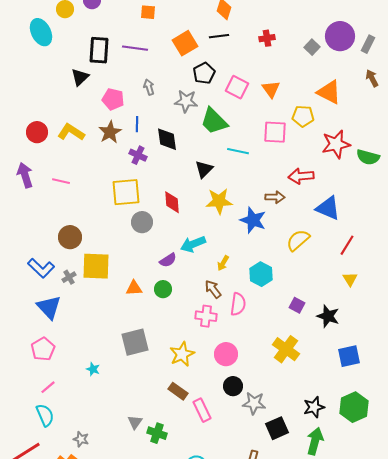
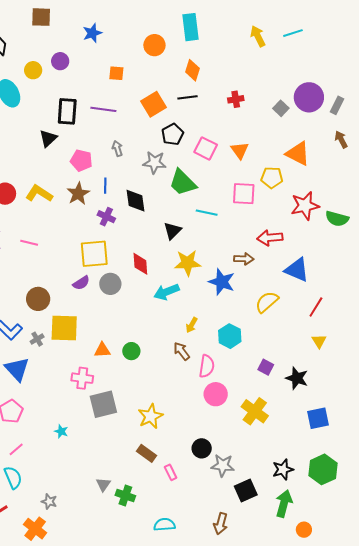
cyan arrow: (193, 244) -> (167, 292), moved
purple semicircle: (168, 260) -> (81, 283), moved
pink cross: (206, 316) -> (82, 378), moved
pink circle: (226, 354) -> (216, 394), moved
pink rectangle: (202, 410) -> (171, 472), size x0.7

